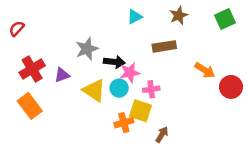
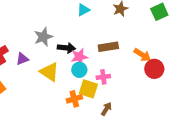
brown rectangle: (164, 46) -> (108, 47), moved
red circle: (231, 87) -> (154, 69), moved
cyan circle: (119, 88) -> (79, 70), moved
pink cross: (151, 89) -> (103, 77), moved

